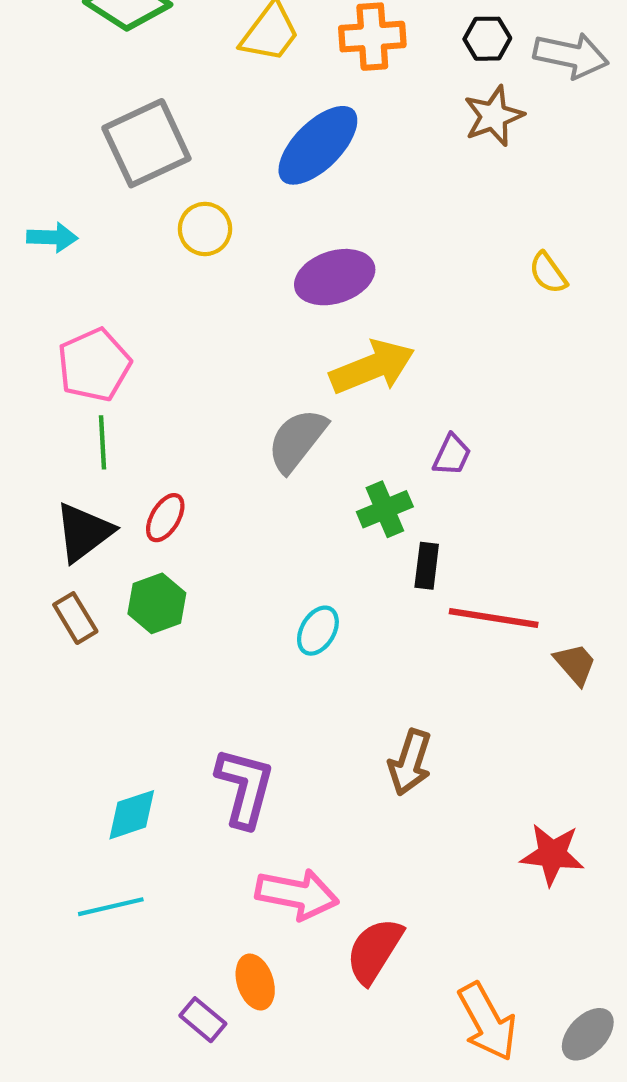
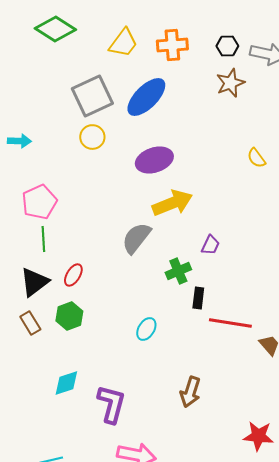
gray square: (146, 143) -> (92, 96), moved
cyan diamond: (132, 815) -> (66, 383), moved

